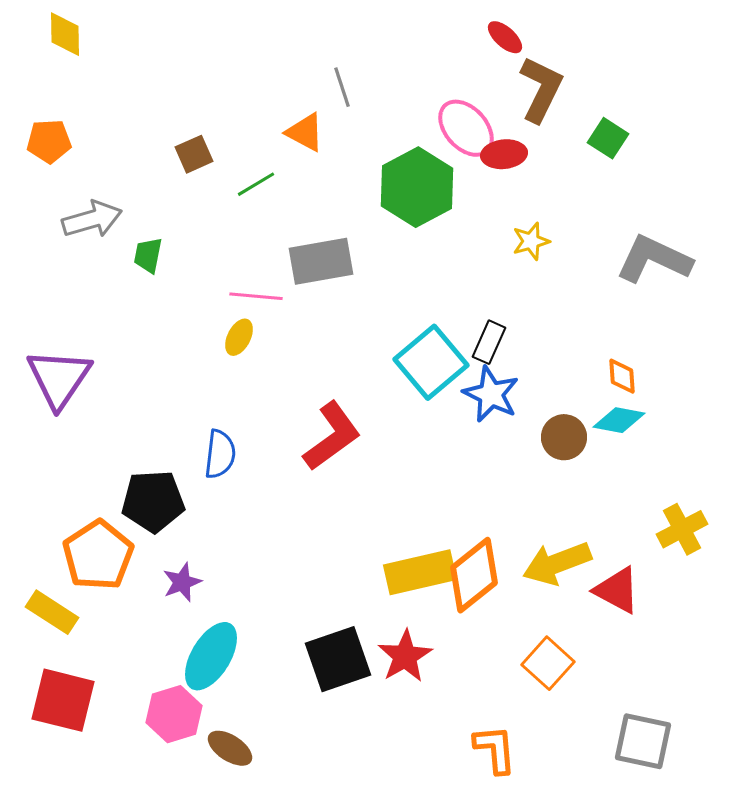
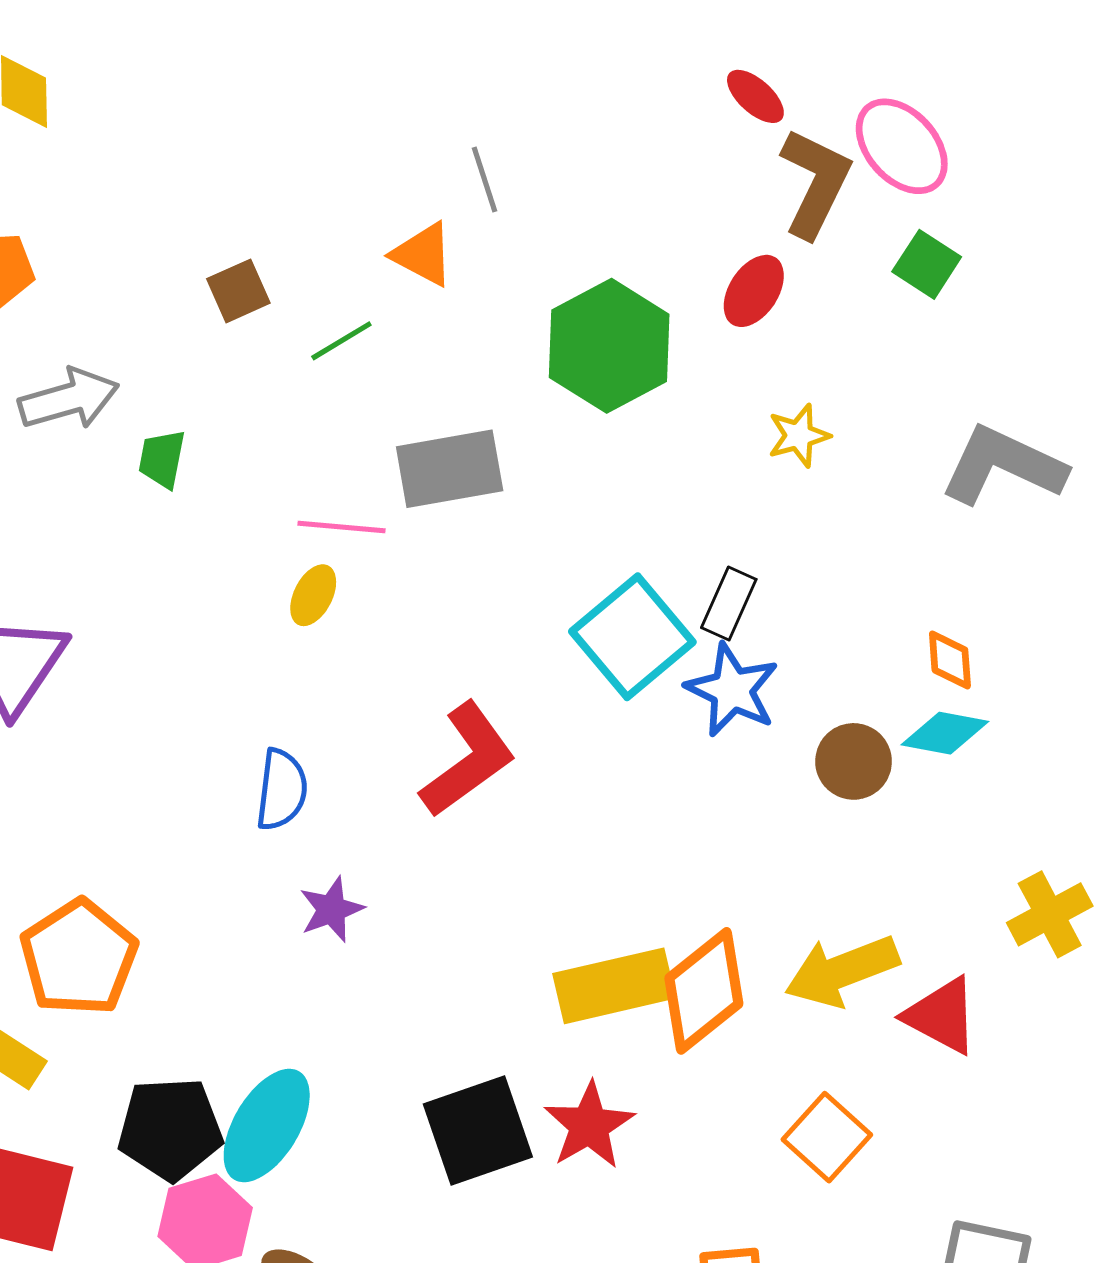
pink ellipse: (466, 128) -> (902, 146), moved
red ellipse: (504, 154) -> (754, 291), turned -51
black pentagon: (153, 501) -> (170, 1129), moved
purple star: (182, 582) -> (331, 909), moved

